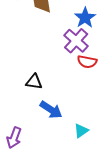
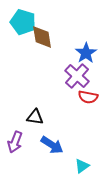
purple arrow: (14, 138) -> (15, 142), moved

